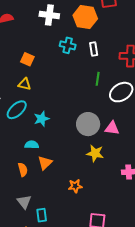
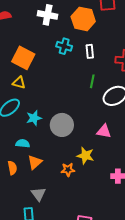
orange square: (27, 59) -> (23, 58), size x1.6
gray circle: (88, 124) -> (62, 125), moved
orange star: (75, 186) -> (68, 170), moved
gray triangle: (24, 202) -> (38, 194), moved

